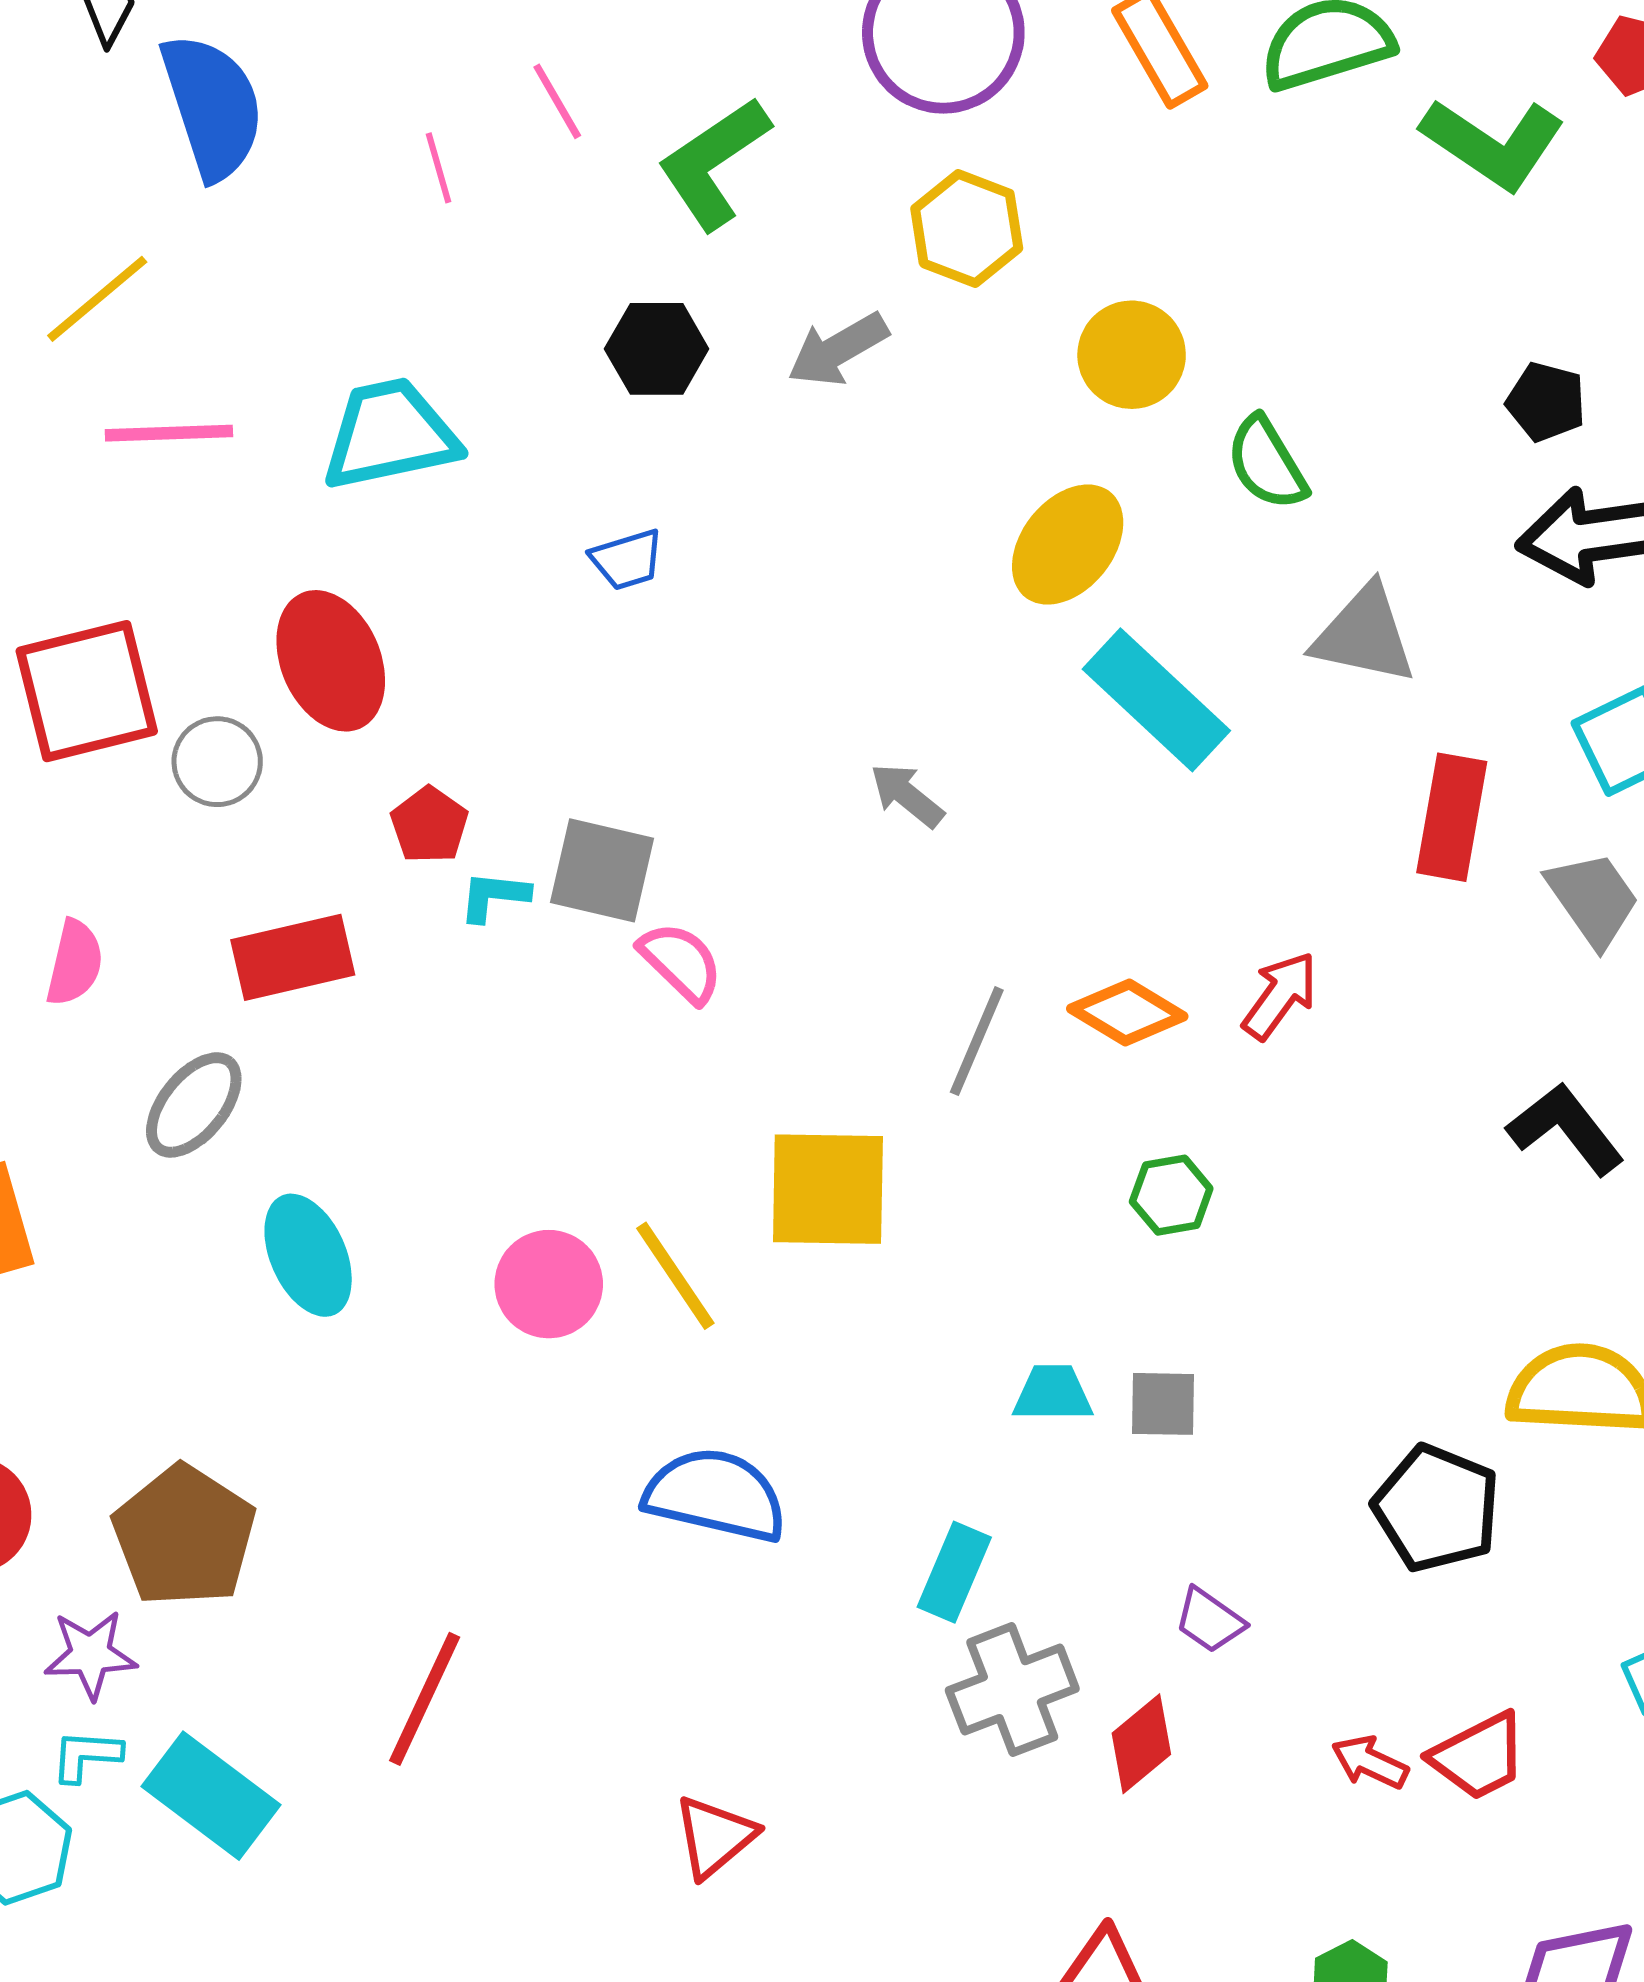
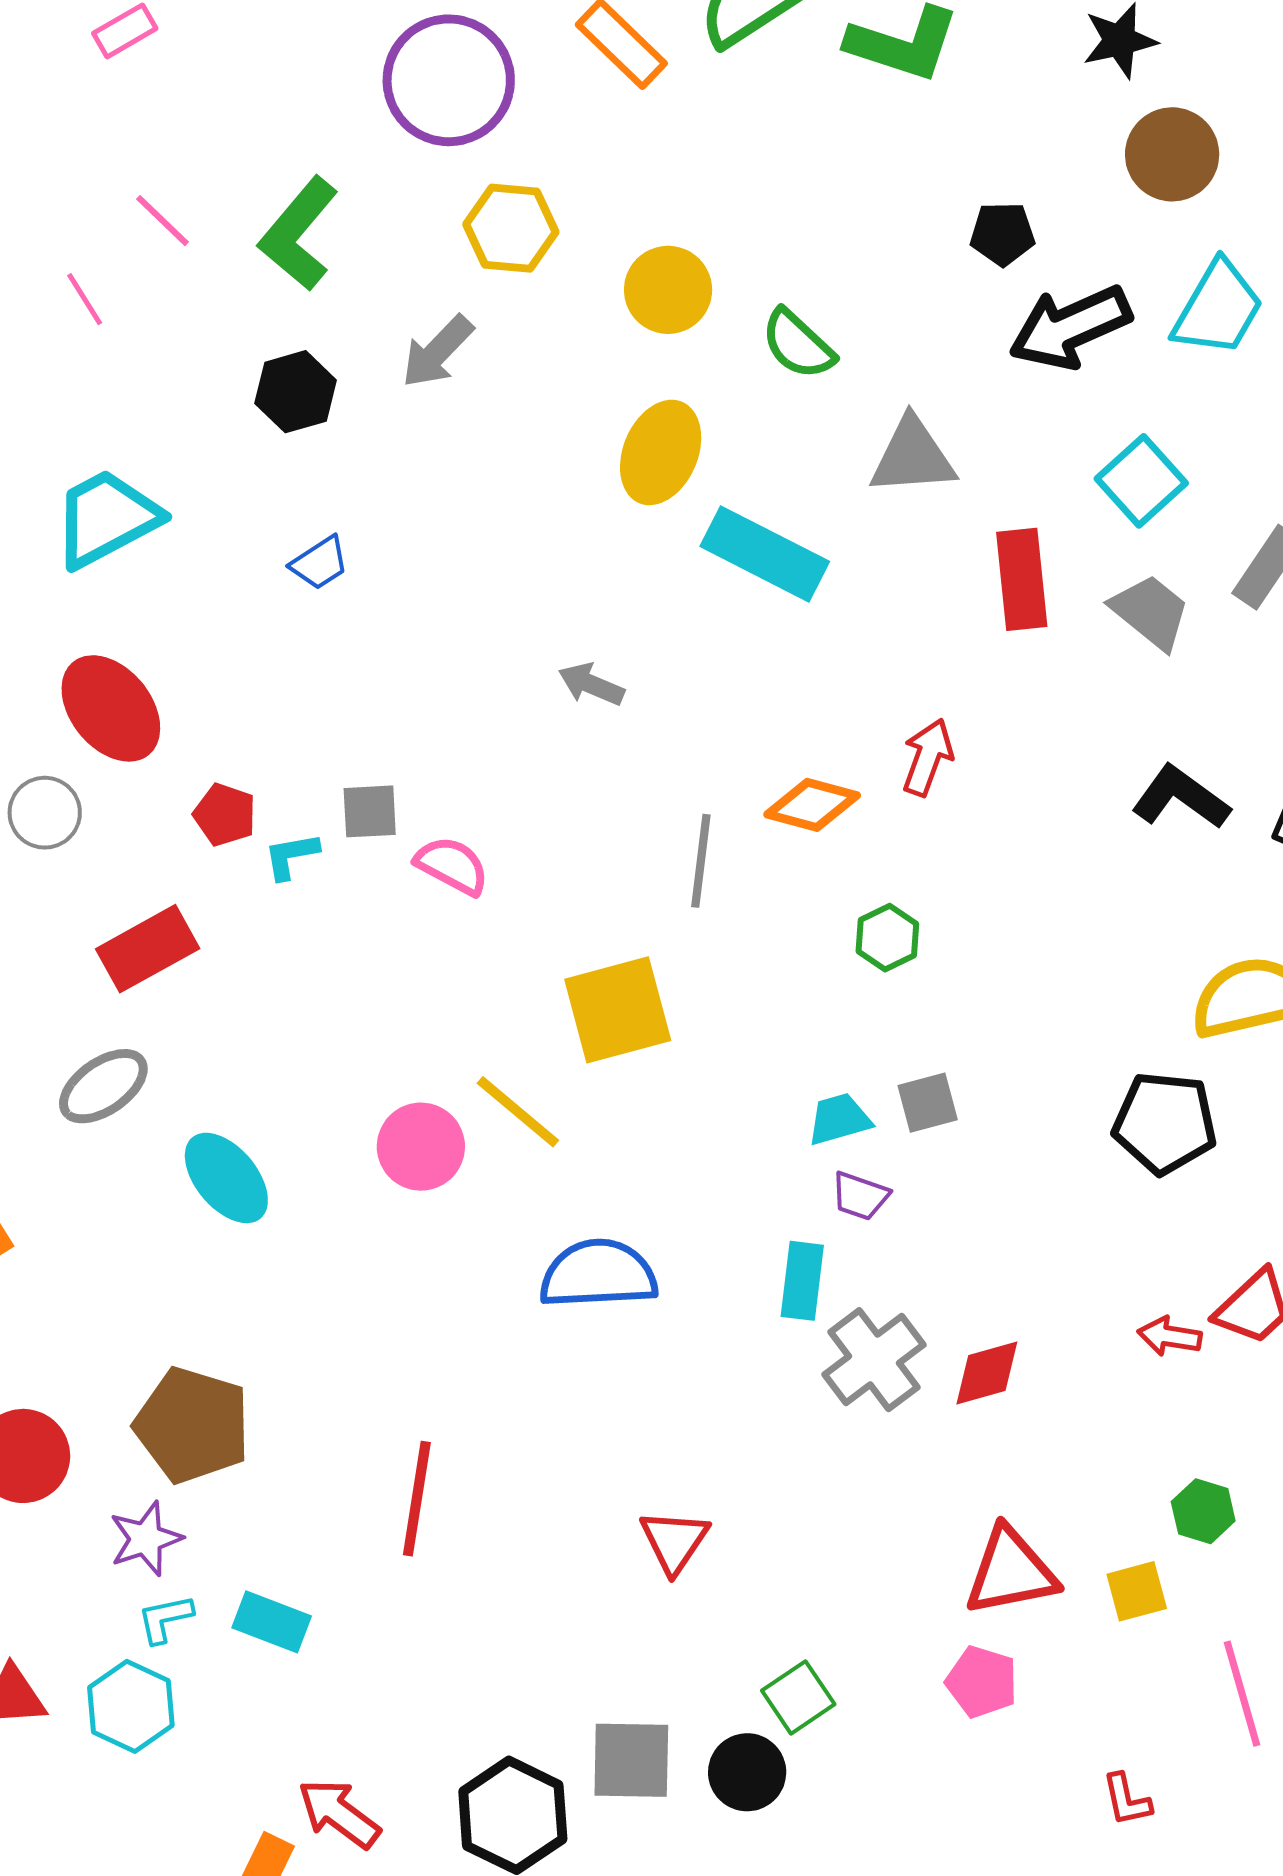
gray square: (602, 870) -> (370, 811), size x0.7
gray ellipse: (194, 1105) -> (103, 1086), turned 32
purple trapezoid: (1210, 1620) -> (860, 1196), moved
red diamond: (1141, 1744) -> (987, 1373), turned 40
cyan rectangle: (211, 1796) -> (272, 1622), size x0.7

